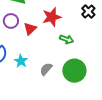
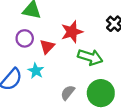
green arrow: (67, 39) -> (90, 57), size x1.5
cyan star: (21, 61) -> (36, 71), moved

